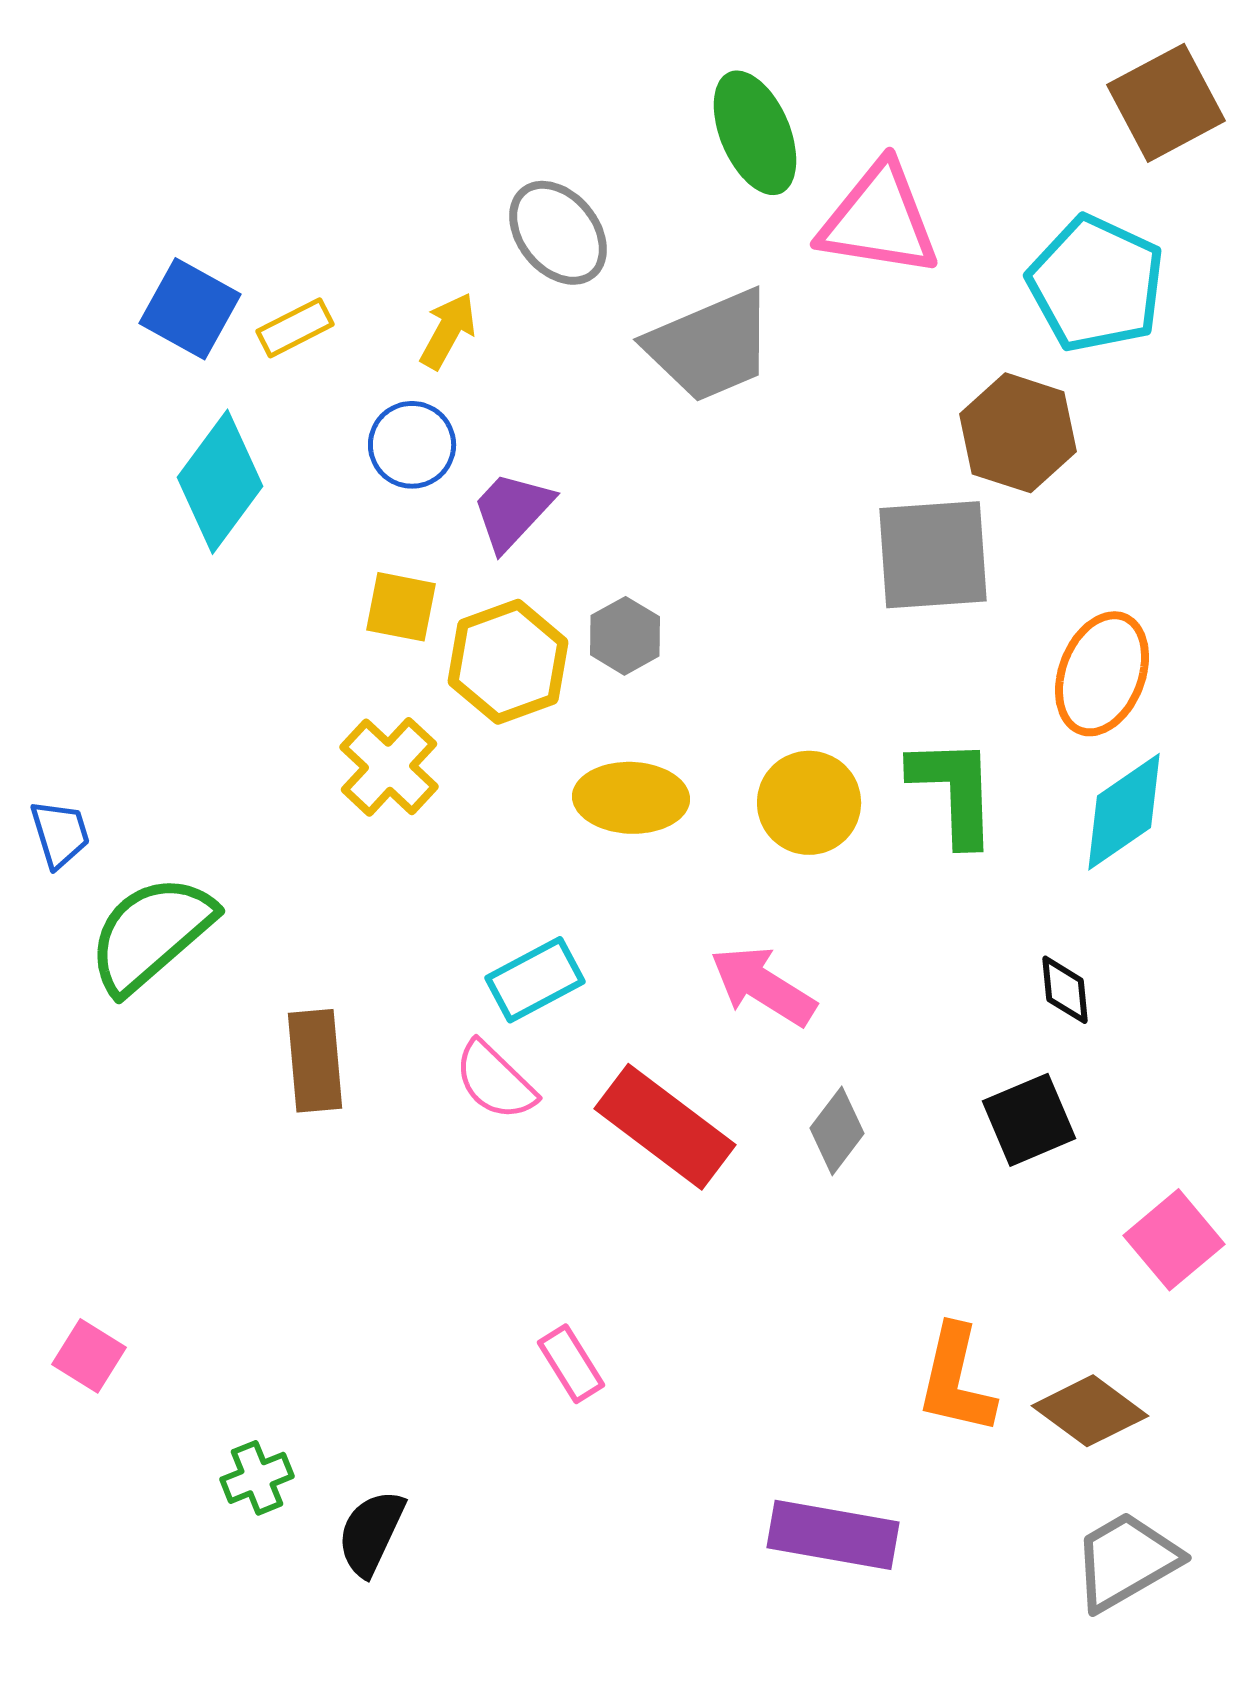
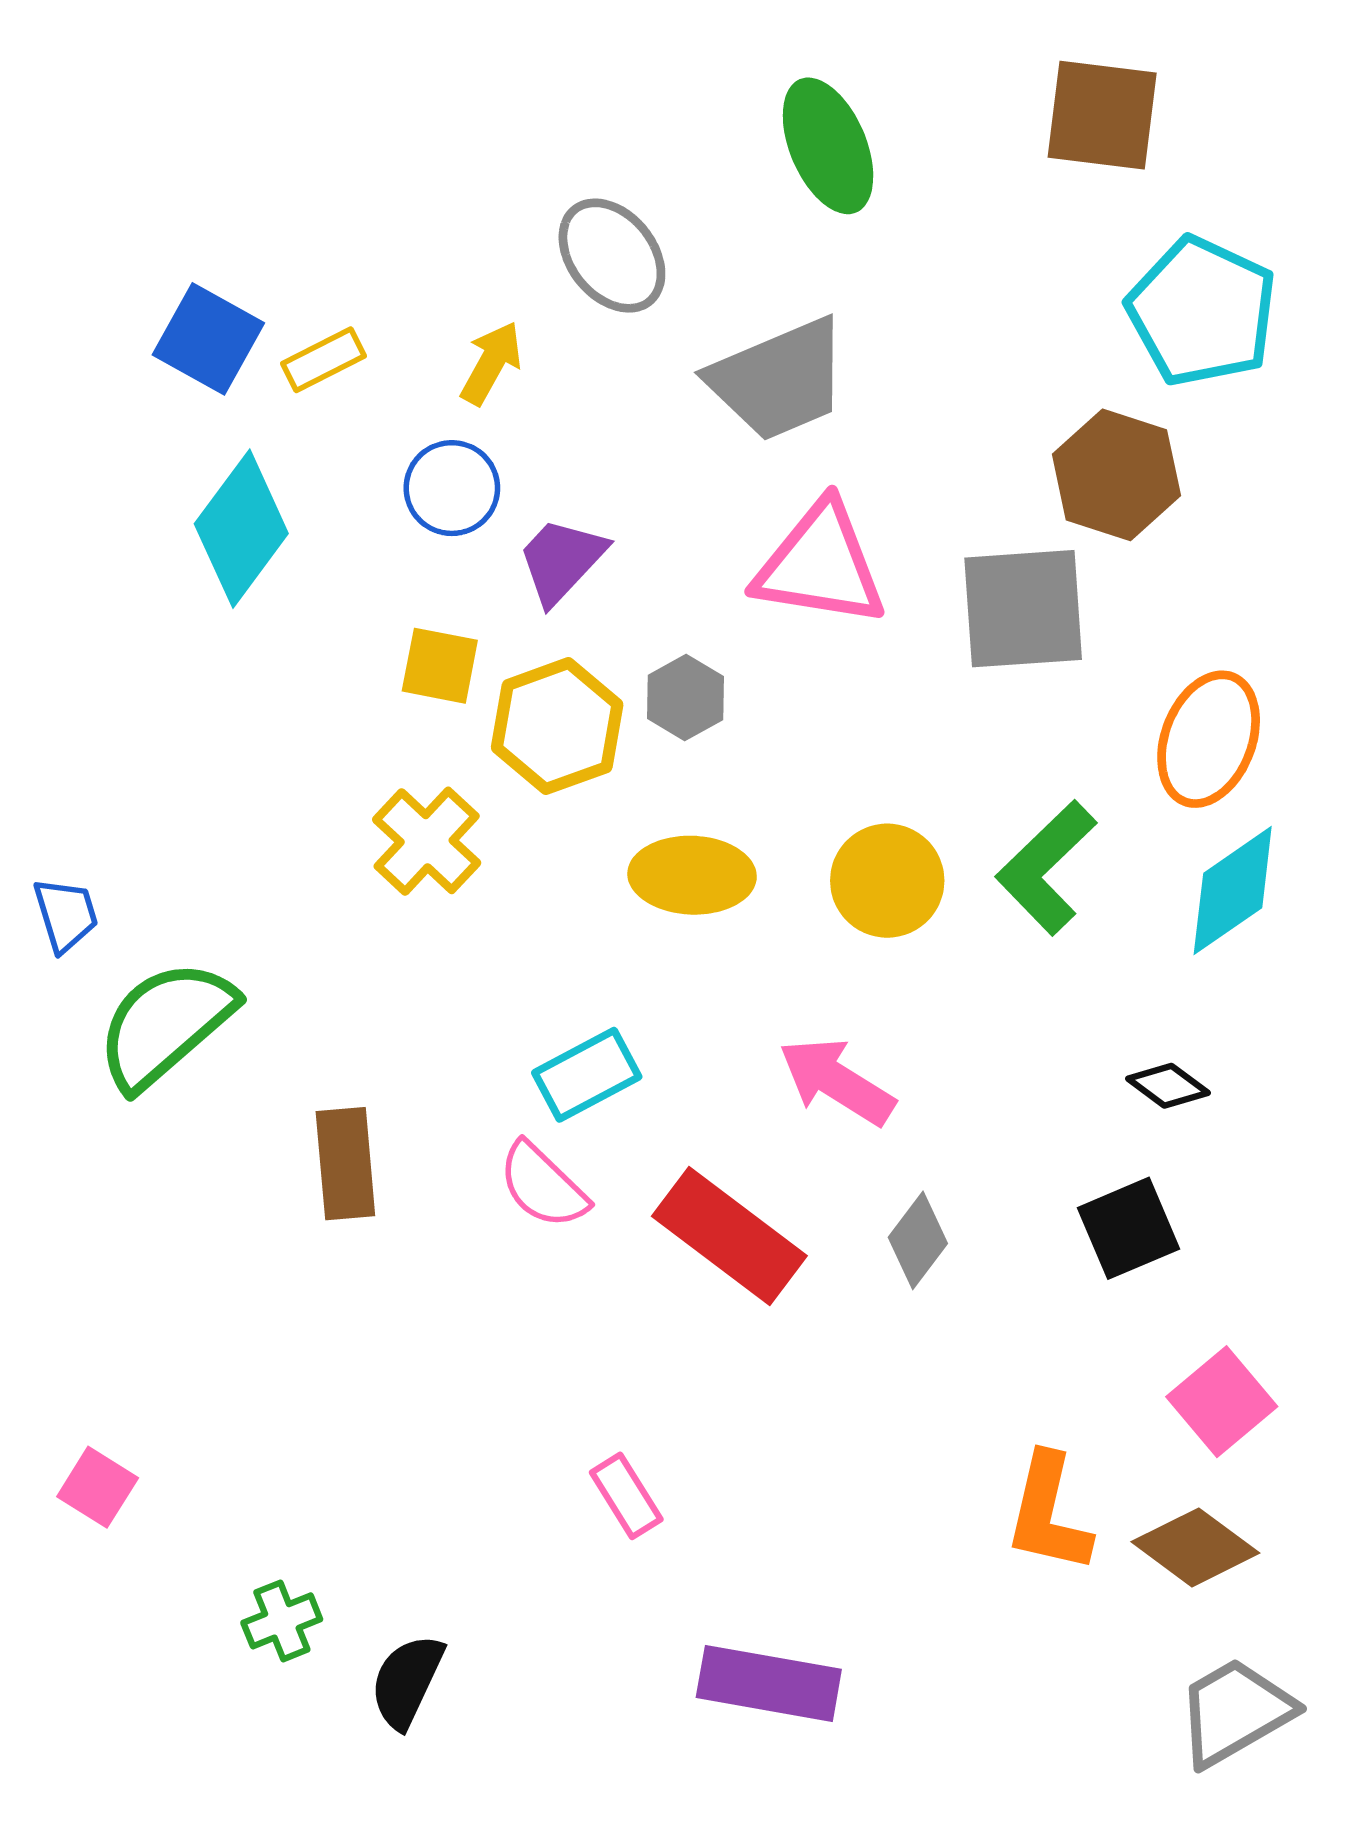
brown square: (1166, 103) -> (1102, 115), moved, turned 35
pink triangle: (879, 220) -> (820, 565), moved
green L-shape: (954, 791) -> (1046, 867), turned -132
black diamond: (1065, 990) -> (1168, 1086), turned -48
pink square: (1174, 1240) -> (1222, 1402), moved
purple rectangle: (833, 1535) -> (769, 1683), moved

